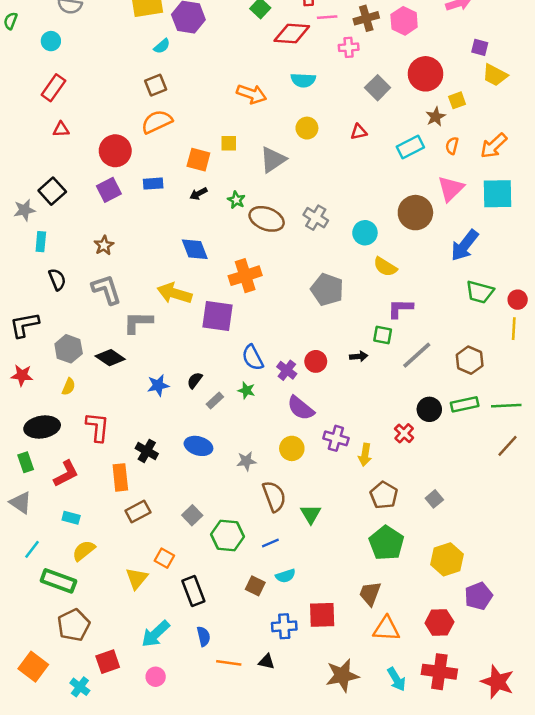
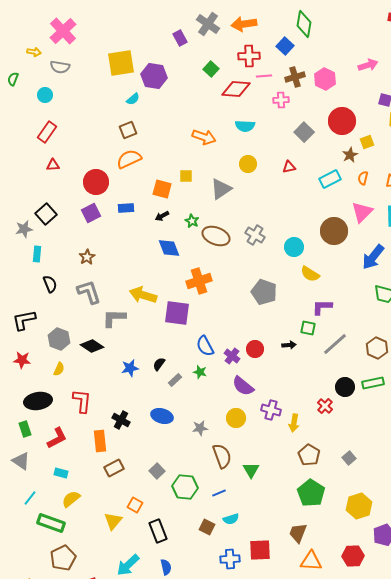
blue diamond: (195, 249) -> (169, 248), moved

